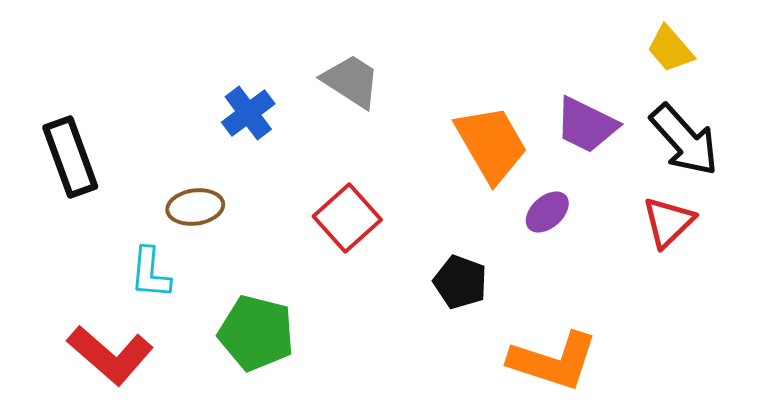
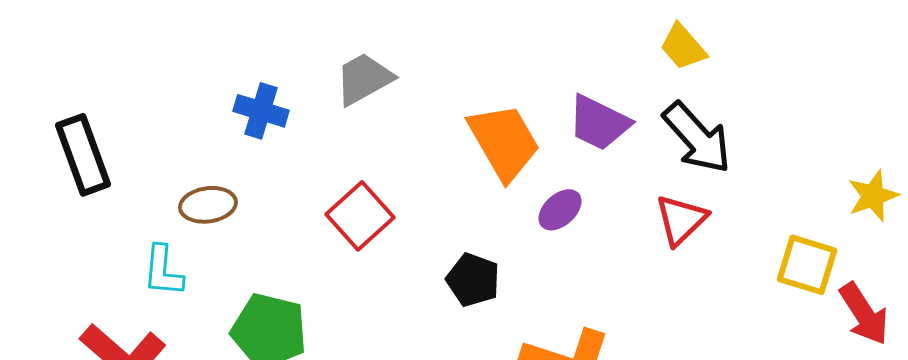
gray trapezoid: (351, 81) -> (364, 79), turned -62
blue cross: (248, 113) -> (261, 111), turned -36

